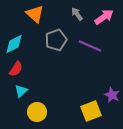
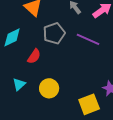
red semicircle: (16, 69) -> (34, 56), moved
yellow circle: (37, 112) -> (49, 88), moved

